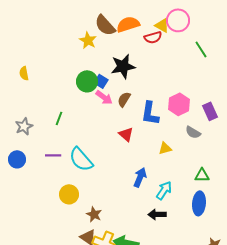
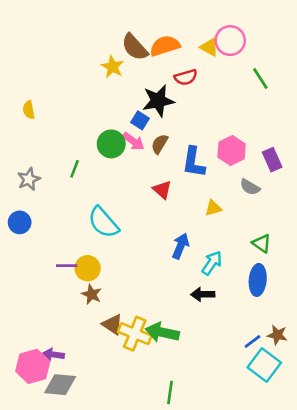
red semicircle: (153, 37) -> (186, 77), moved
green circle: (87, 81) -> (111, 144), moved
blue square: (101, 81) -> (140, 120), moved
purple line: (53, 155) -> (67, 266), moved
green triangle: (202, 175) -> (262, 243), turned 35
brown star: (94, 214) -> (92, 294), moved

